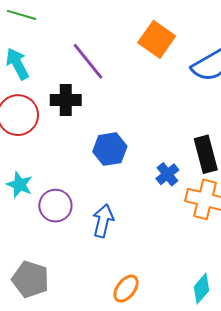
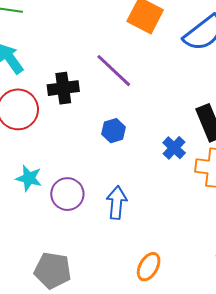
purple line: (88, 61) -> (114, 71), moved
blue hexagon: (110, 149) -> (114, 131), size x0.7

